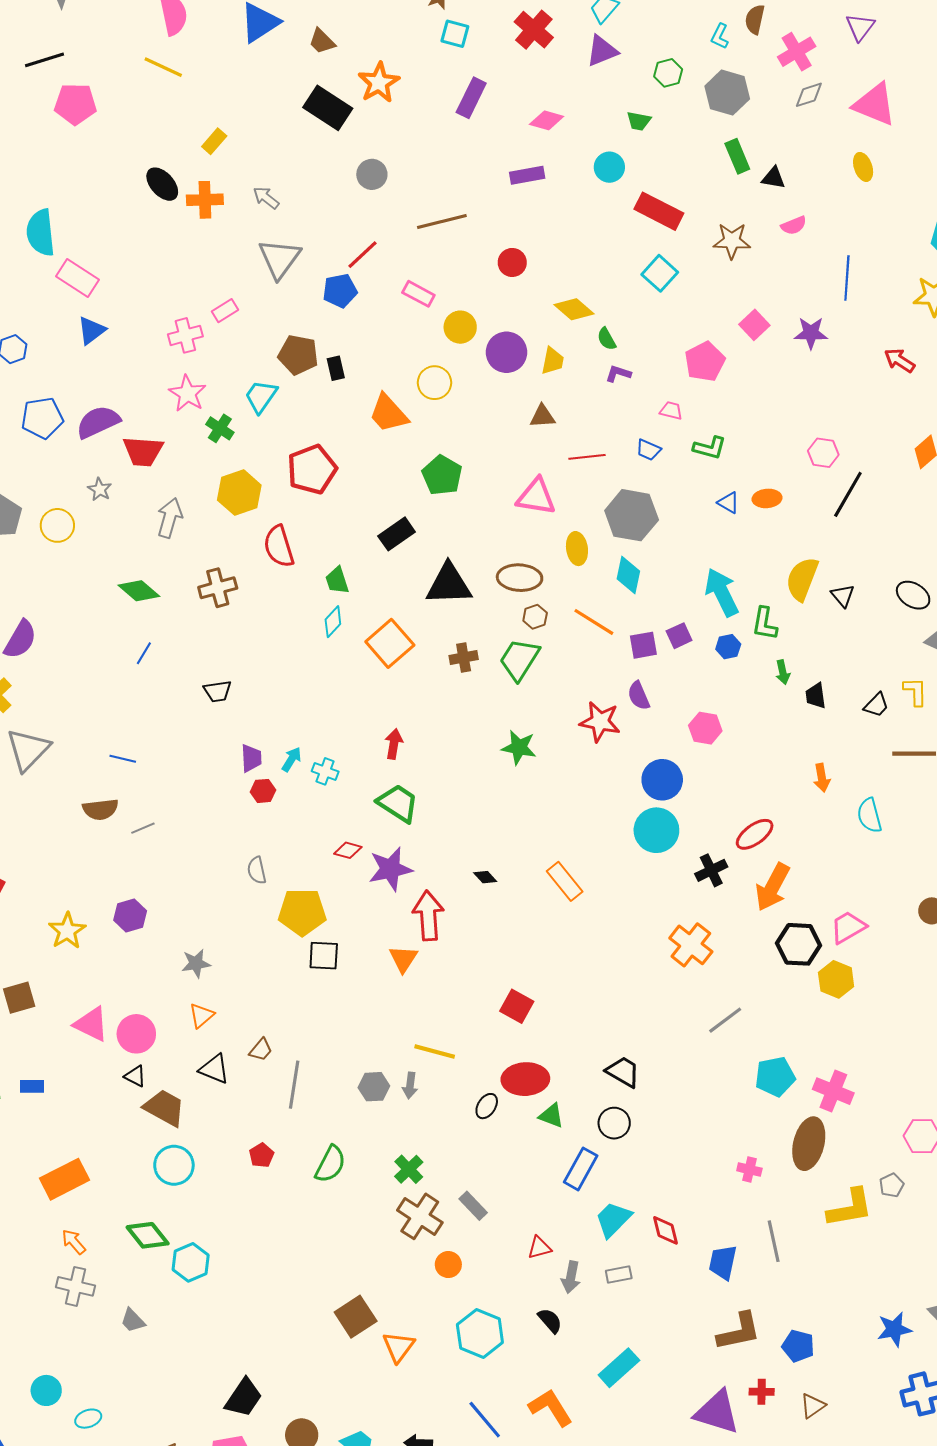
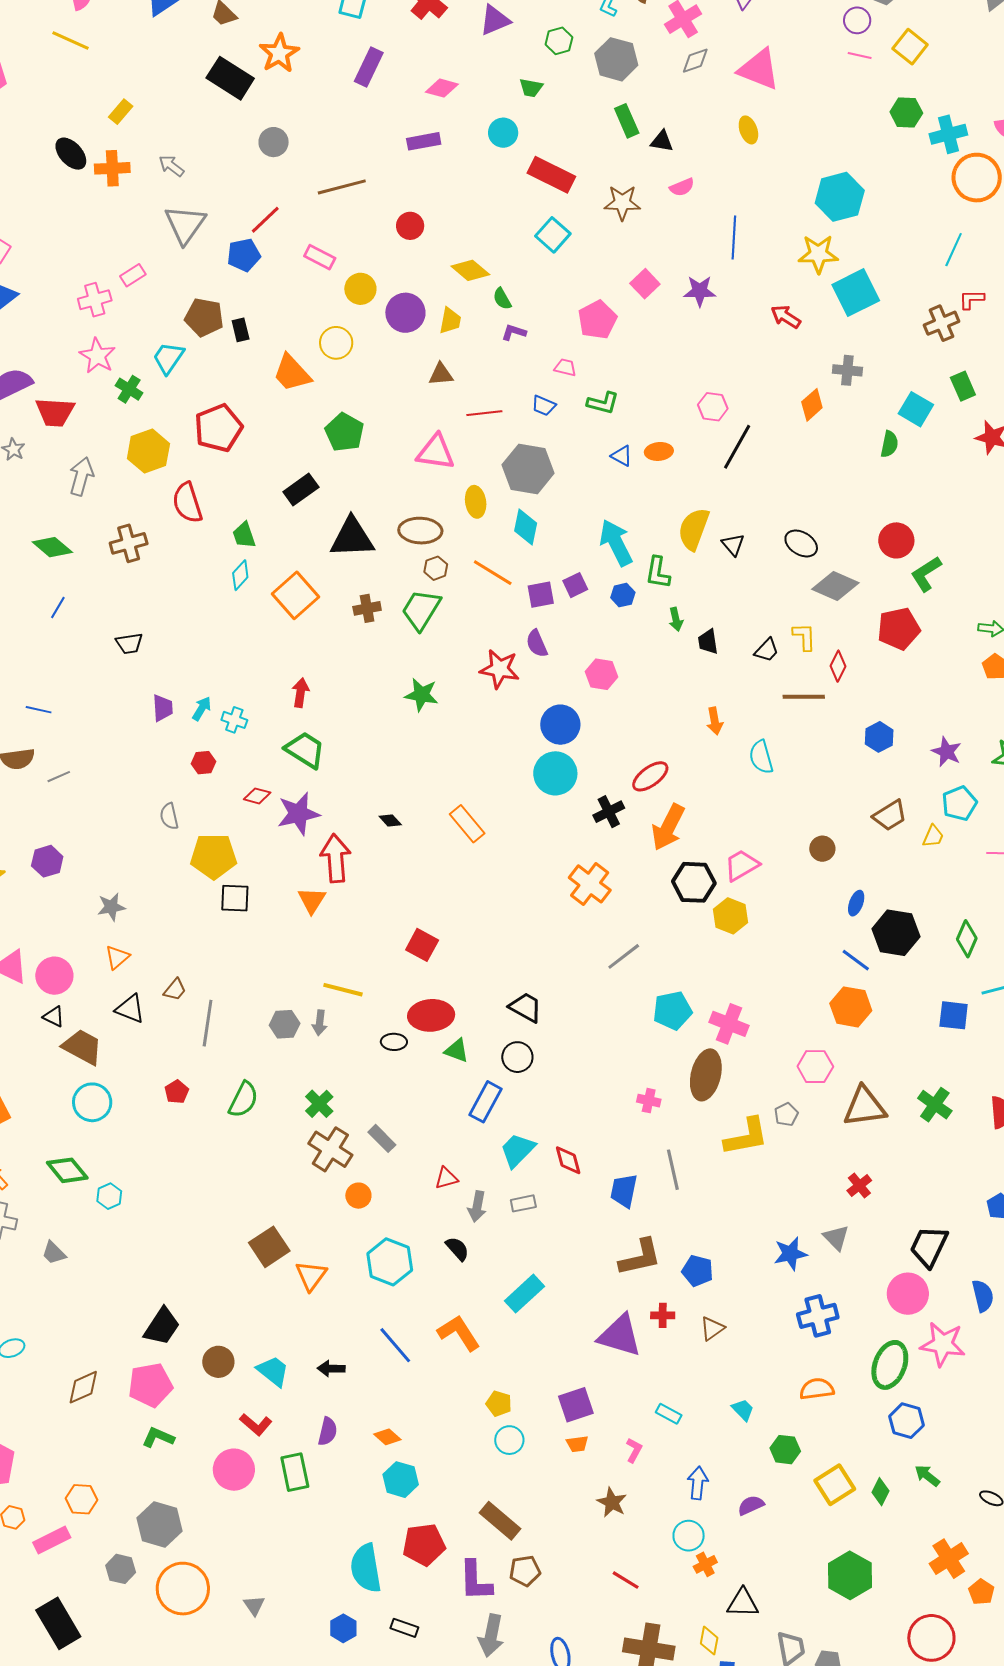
red hexagon: (263, 791) -> (203, 763), moved
black ellipse: (487, 1106) -> (394, 1042), turned 60
cyan hexagon: (191, 1262) -> (109, 1196), size x0.7

